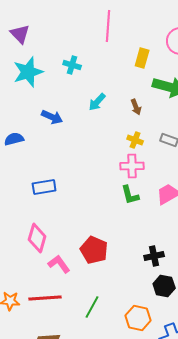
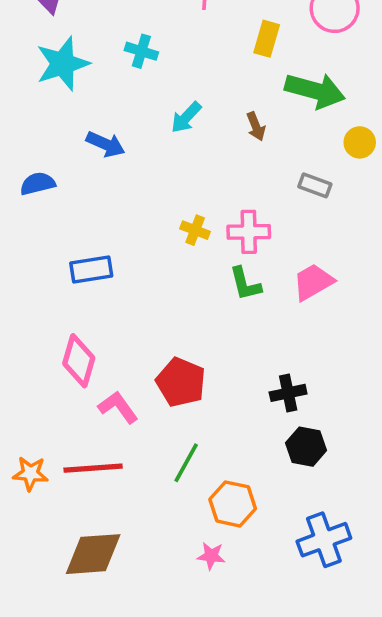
yellow cross: (135, 140) -> (195, 230), moved
green line: (92, 307) -> (186, 463), moved
orange hexagon: (138, 318) -> (233, 504), moved

